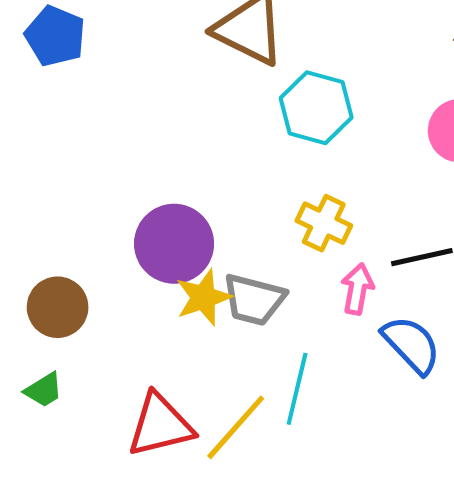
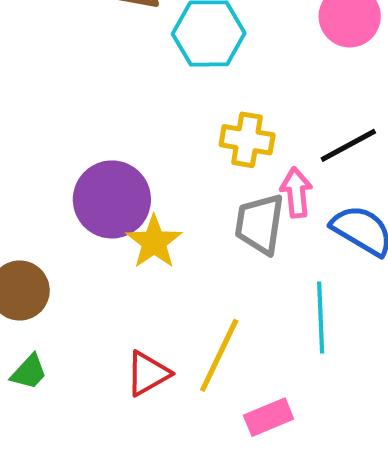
gray trapezoid: (254, 300) -> (260, 224), moved, turned 100
cyan line: (297, 389) -> (321, 318), moved
red triangle: (160, 425) -> (148, 374), size x0.7

